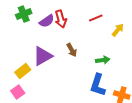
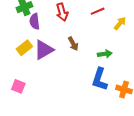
purple semicircle: (47, 21) -> (35, 21), moved, turned 119
yellow rectangle: (23, 71) -> (24, 48), moved
pink square: (18, 92) -> (18, 86), turned -32

